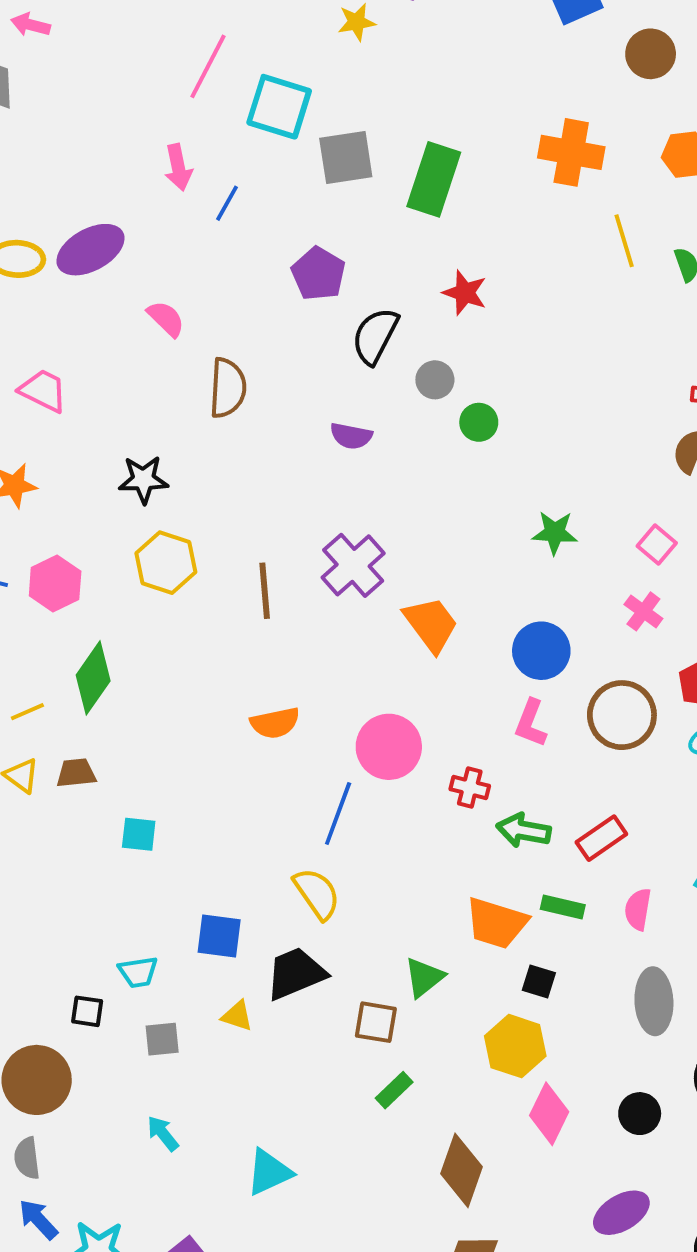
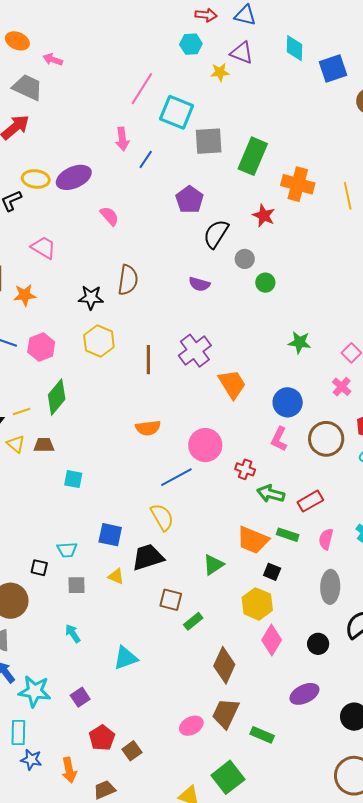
orange cross: (571, 152) -> (298, 184), moved
brown semicircle: (228, 388) -> (128, 280), moved
blue line: (338, 814) -> (176, 477), turned 36
brown square: (376, 1022) -> (171, 600), moved

